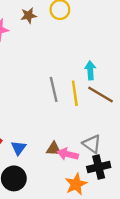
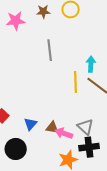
gray line: (54, 89) -> (50, 50), moved
blue triangle: (18, 148) -> (30, 124), moved

